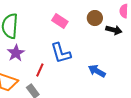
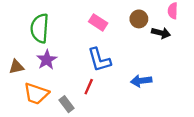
red line: (40, 70) -> (89, 87), moved
blue arrow: (97, 71) -> (141, 81), turned -36

